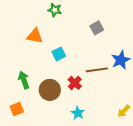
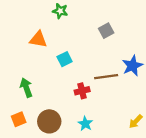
red cross: (75, 83) -> (82, 91), turned 32
brown circle: (50, 90) -> (49, 121), moved

